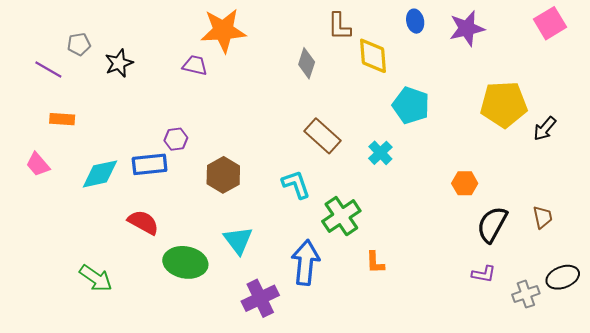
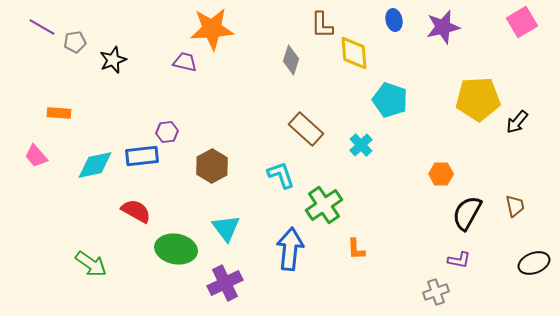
purple line: (48, 70) -> (42, 27), moved
gray cross: (526, 294) -> (436, 292), moved
purple cross: (260, 298) -> (225, 283), moved

